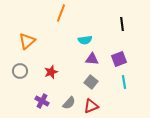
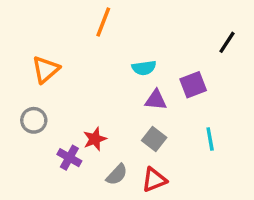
black line: (122, 24) -> (227, 42), moved, turned 40
purple square: (119, 59) -> (193, 85), moved
red star: (51, 72) -> (95, 139), moved
purple cross: (42, 101) -> (69, 158), moved

